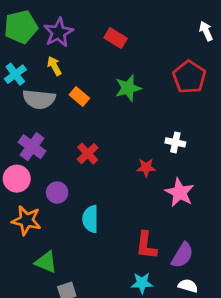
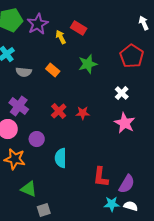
yellow arrow: (54, 66) -> (61, 37), moved
gray semicircle: (39, 99) -> (24, 72), size x0.7
white cross: (175, 142) -> (122, 93), moved, turned 32
red star: (146, 167) -> (83, 113), moved
pink star: (180, 193) -> (125, 123), moved
cyan star: (142, 283) -> (112, 204), moved

